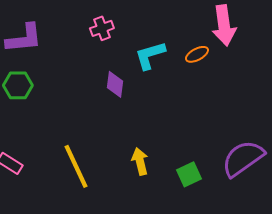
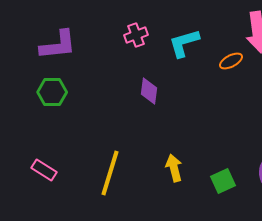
cyan L-shape: (150, 55) -> (184, 43), moved
yellow line: (76, 166) -> (110, 173), turned 42

